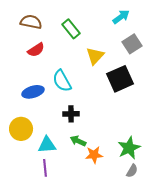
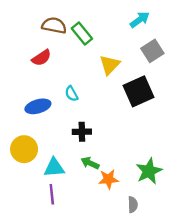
brown semicircle: (31, 22) -> (54, 25), moved
cyan semicircle: (62, 81) -> (71, 94), size x0.6
gray semicircle: (132, 171) -> (133, 205), moved, turned -32

